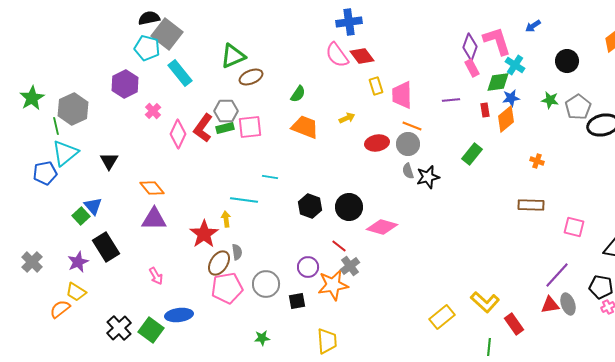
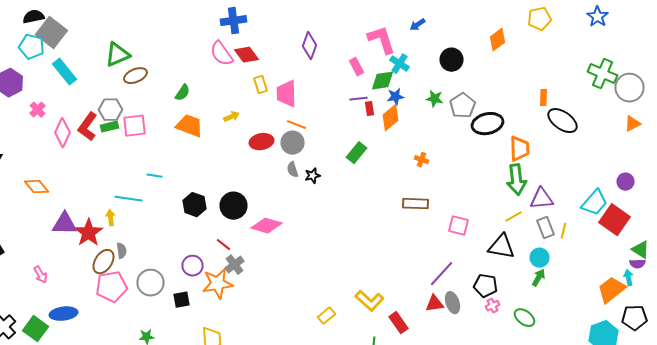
purple diamond: (470, 47) -> (310, 46), moved
purple line: (451, 100) -> (358, 99), moved
black star: (428, 177) -> (312, 176), size x0.7
purple triangle: (154, 219) -> (64, 224), moved
yellow rectangle: (442, 317) -> (326, 316), size x0.7

